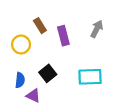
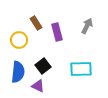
blue semicircle: (20, 80) -> (18, 72), size x1.5
purple triangle: (33, 96) -> (38, 86), moved

